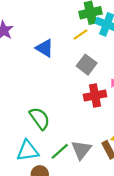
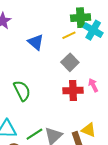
green semicircle: (40, 118) -> (22, 91), moved

